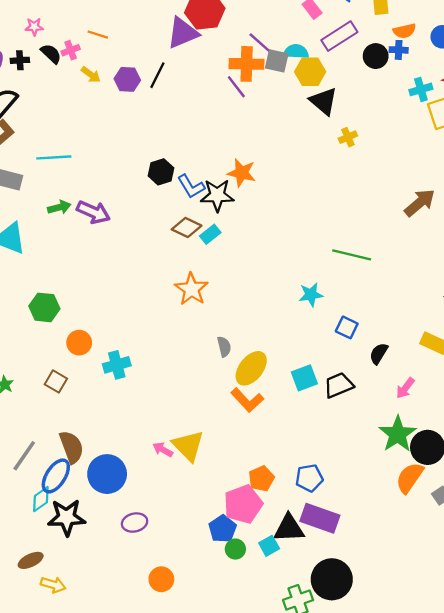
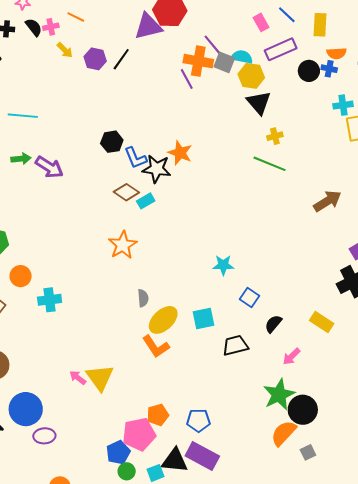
green line: (352, 255) -> (269, 164), moved
cyan square: (304, 378) -> (203, 319), moved
blue circle: (107, 474) -> (26, 409), moved

